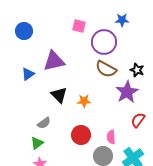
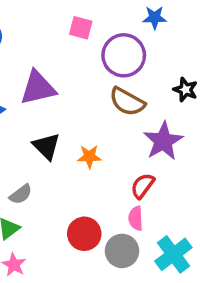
black star: (137, 70) -> (185, 90), moved
red semicircle: (138, 120) -> (143, 186), moved
red circle: (81, 135) -> (84, 234), moved

